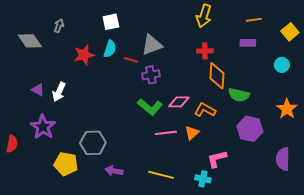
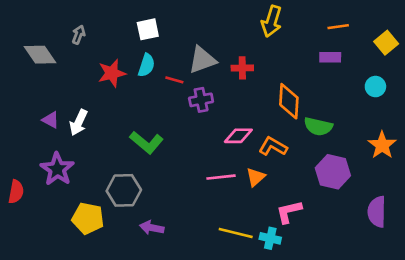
red cross: (205, 51) -> (242, 68), moved
green L-shape: (150, 107) -> (146, 142), moved
yellow line: (161, 175) -> (236, 233), moved

